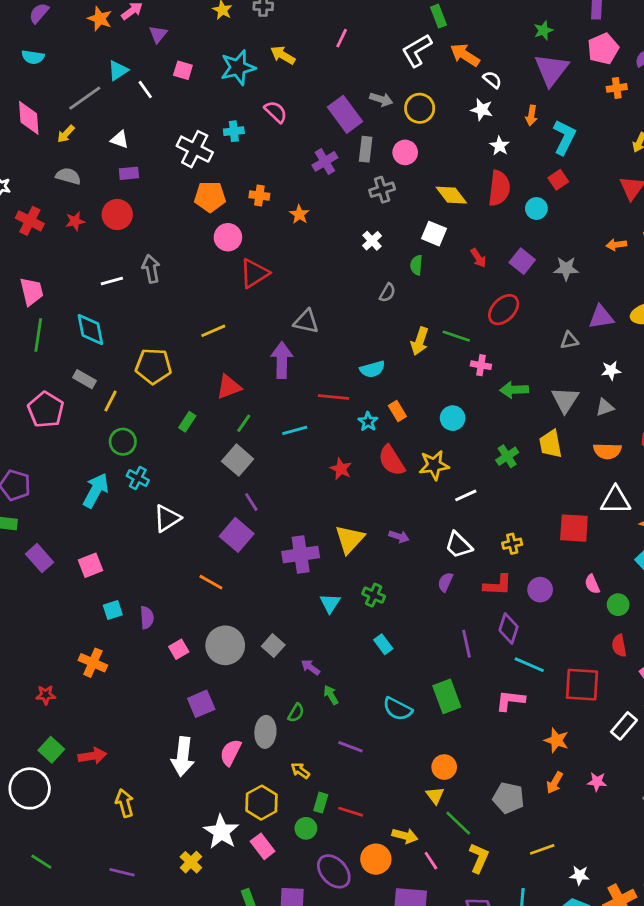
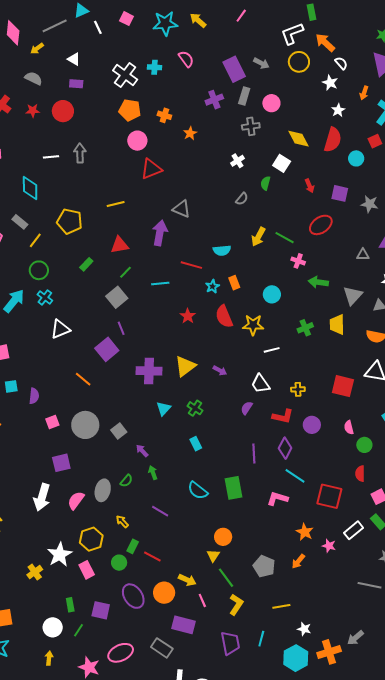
yellow circle: (420, 108) -> (299, 62), moved
purple square: (522, 261) -> (340, 193), turned -36
pink star: (597, 782) -> (329, 546), moved

